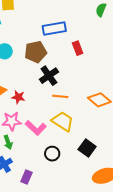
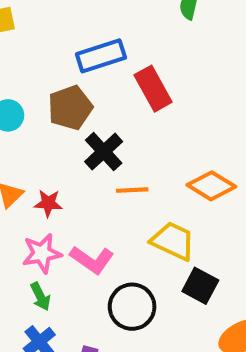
red rectangle: (78, 48) -> (153, 89), size x1.5
yellow trapezoid: (63, 121) -> (173, 241), moved
black circle: (52, 154) -> (132, 307), size x1.5

